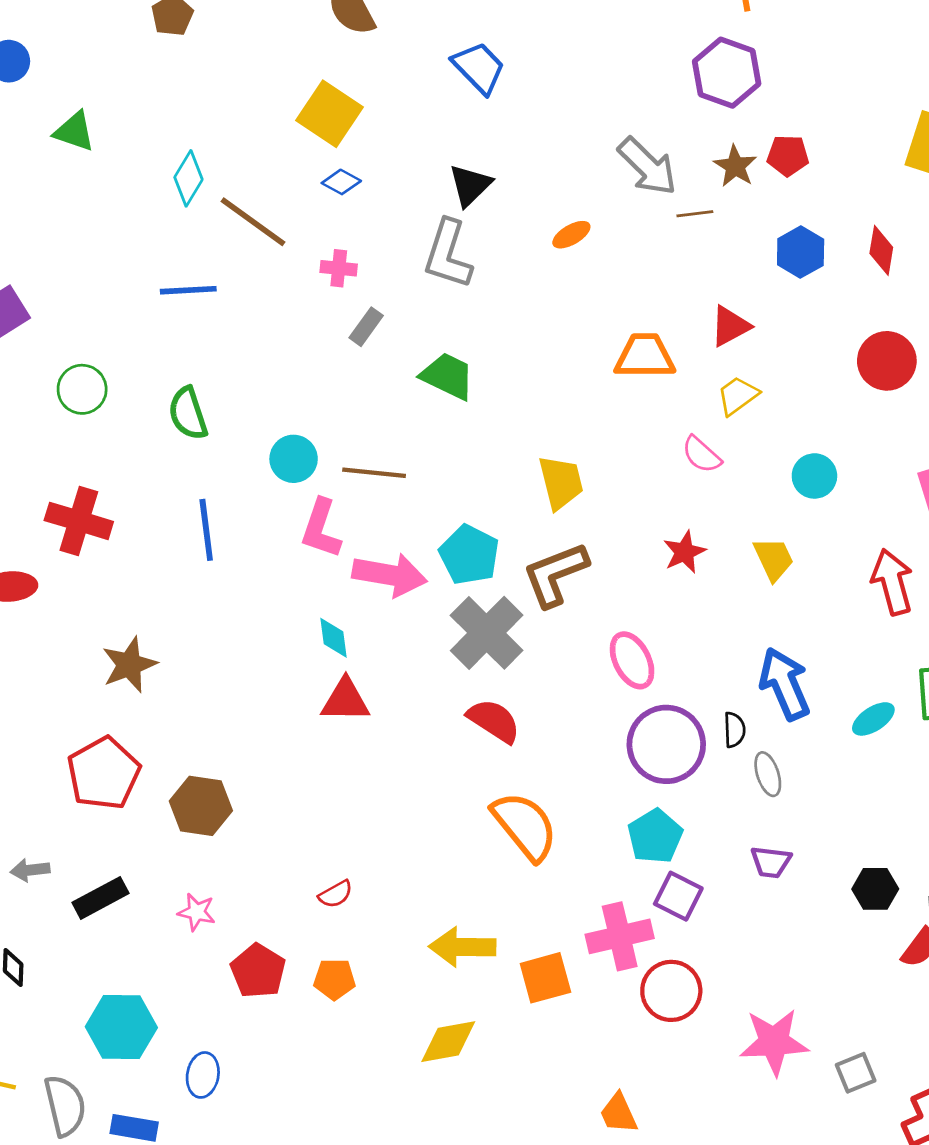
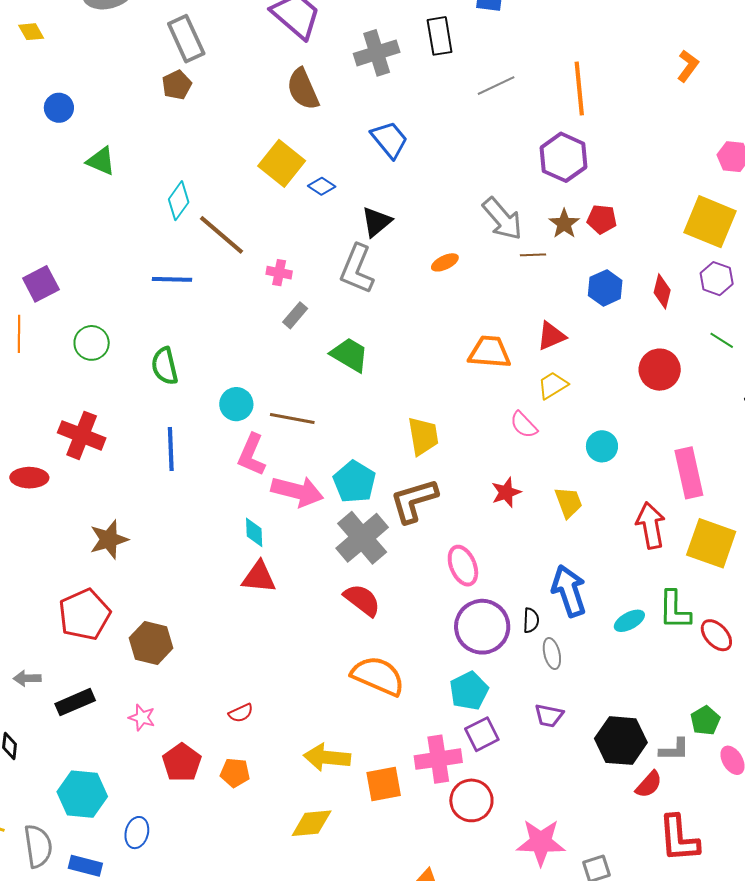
blue diamond: (341, 182) -> (322, 186), moved
orange semicircle: (525, 826) -> (378, 676), turned -32
black hexagon: (875, 889) -> (621, 741), size x1.6
purple square: (678, 896) -> (482, 734), turned 32

